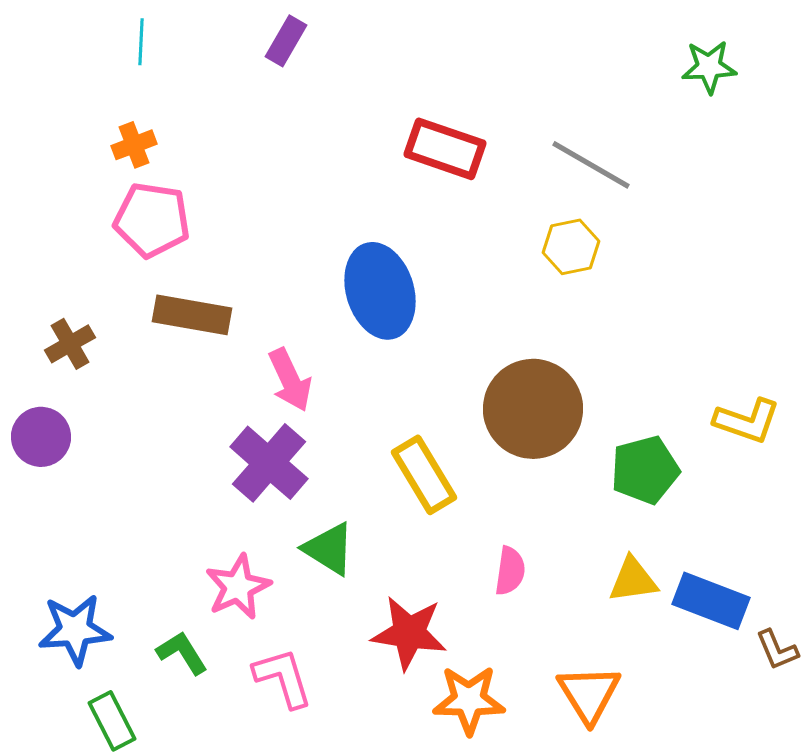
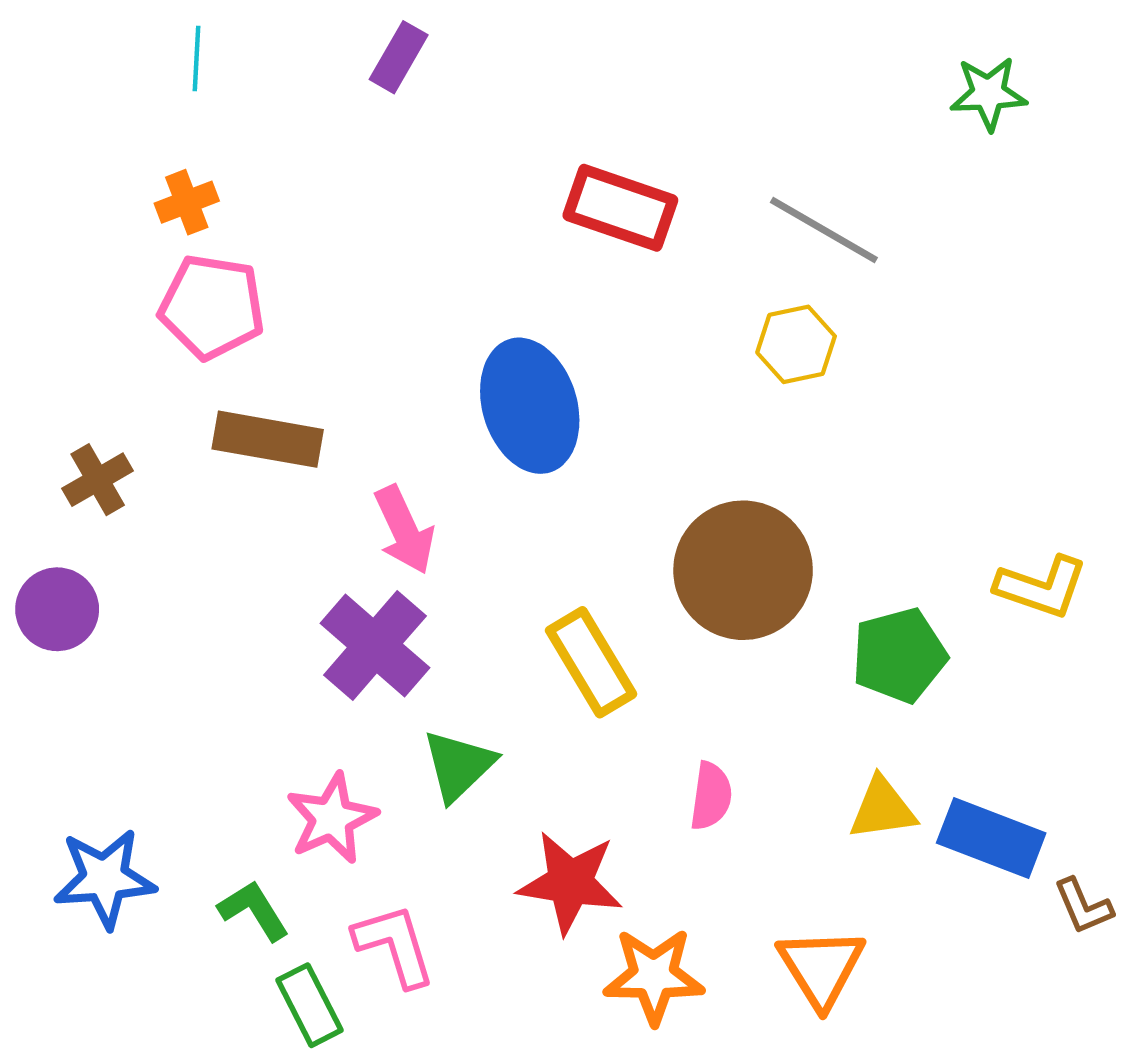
green triangle: (329, 549) -> (459, 765), turned 44
green rectangle: (112, 721) -> (309, 1005), moved

